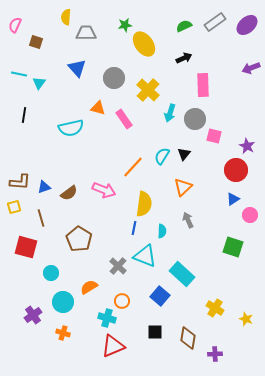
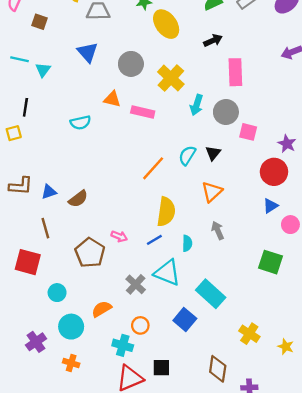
pink rectangle: (124, 119) -> (143, 112), turned -42
cyan semicircle: (71, 128) -> (81, 123), size x0.7
pink arrow: (104, 190) -> (119, 236), moved, size x0.6
yellow square: (14, 207) -> (14, 133), moved
blue line: (134, 228) -> (154, 240), turned 48
black square: (155, 332) -> (161, 368), moved

